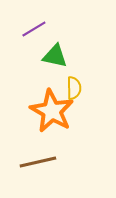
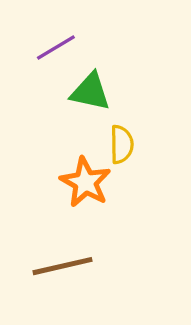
orange star: (52, 111) -> (85, 182), size x0.7

